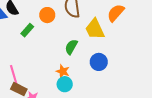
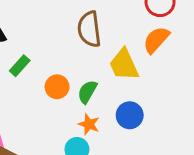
orange circle: (47, 15) -> (57, 87), moved
orange star: (63, 71) -> (89, 124), moved

